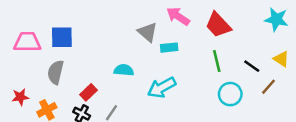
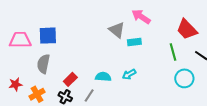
red trapezoid: (218, 25) -> (187, 29), moved
cyan semicircle: (124, 70) -> (103, 77), moved
cyan arrow: (162, 88) -> (129, 74), size x0.6

